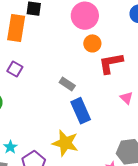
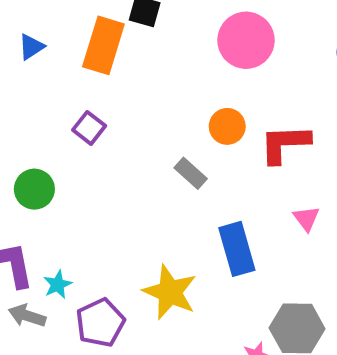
orange circle: (92, 43) -> (227, 126), moved
blue rectangle: (81, 111) -> (237, 249), moved

